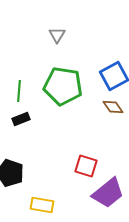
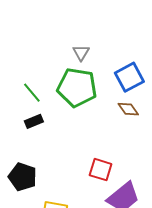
gray triangle: (57, 35) -> (81, 53), moved
green line: (19, 91) -> (32, 93), turned -45

